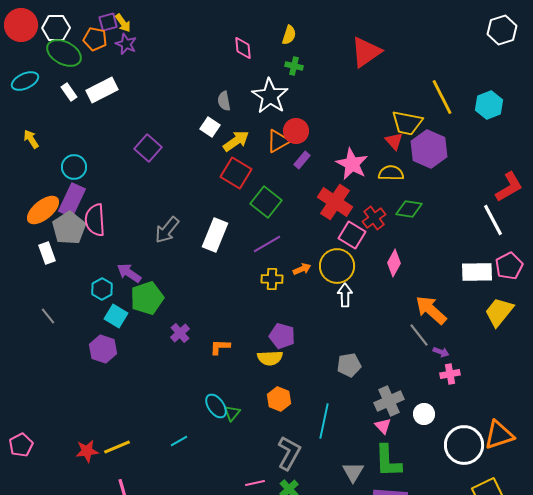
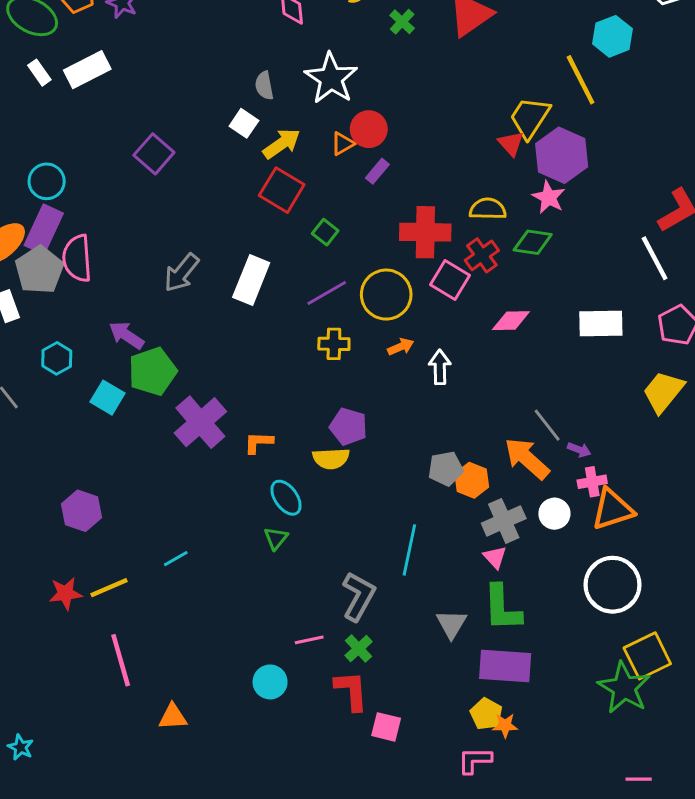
green cross: (294, 66) -> (402, 22), moved, turned 30
cyan hexagon: (489, 105) -> (612, 36), moved
yellow trapezoid: (407, 123) -> (530, 118), turned 112
orange triangle: (278, 141) -> (343, 144), size x0.7
pink star: (352, 164) -> (549, 197), moved, size x0.7
yellow semicircle: (391, 173) -> (488, 209), moved
green square: (266, 202) -> (325, 232), size x0.6
red cross: (335, 202) -> (425, 232), turned -32
pink diamond: (394, 263) -> (511, 321), turned 60
yellow circle: (337, 266) -> (386, 295), moved
orange arrow: (302, 269) -> (401, 347), moved
white rectangle: (477, 272) -> (601, 324), moved
cyan hexagon: (102, 289) -> (57, 358), moved
orange arrow: (431, 310) -> (527, 458), moved
purple cross: (180, 333) -> (200, 422), size x1.8
purple hexagon: (103, 349) -> (81, 511), moved
orange hexagon: (279, 399) -> (472, 480), moved
cyan ellipse: (216, 406) -> (286, 498), moved
white circle: (424, 414) -> (554, 514), moved
orange triangle: (499, 435) -> (612, 509), moved
cyan line: (179, 441) -> (176, 559), moved

